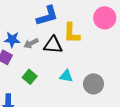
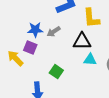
black triangle: (53, 45) -> (82, 41), moved
green square: (30, 77) -> (56, 72), moved

